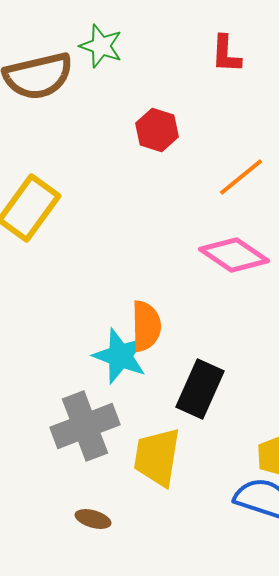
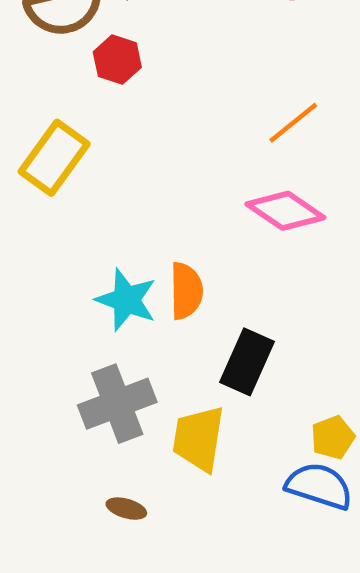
red hexagon: (157, 130) -> (117, 60), moved
cyan star: (120, 356) -> (126, 300), moved

